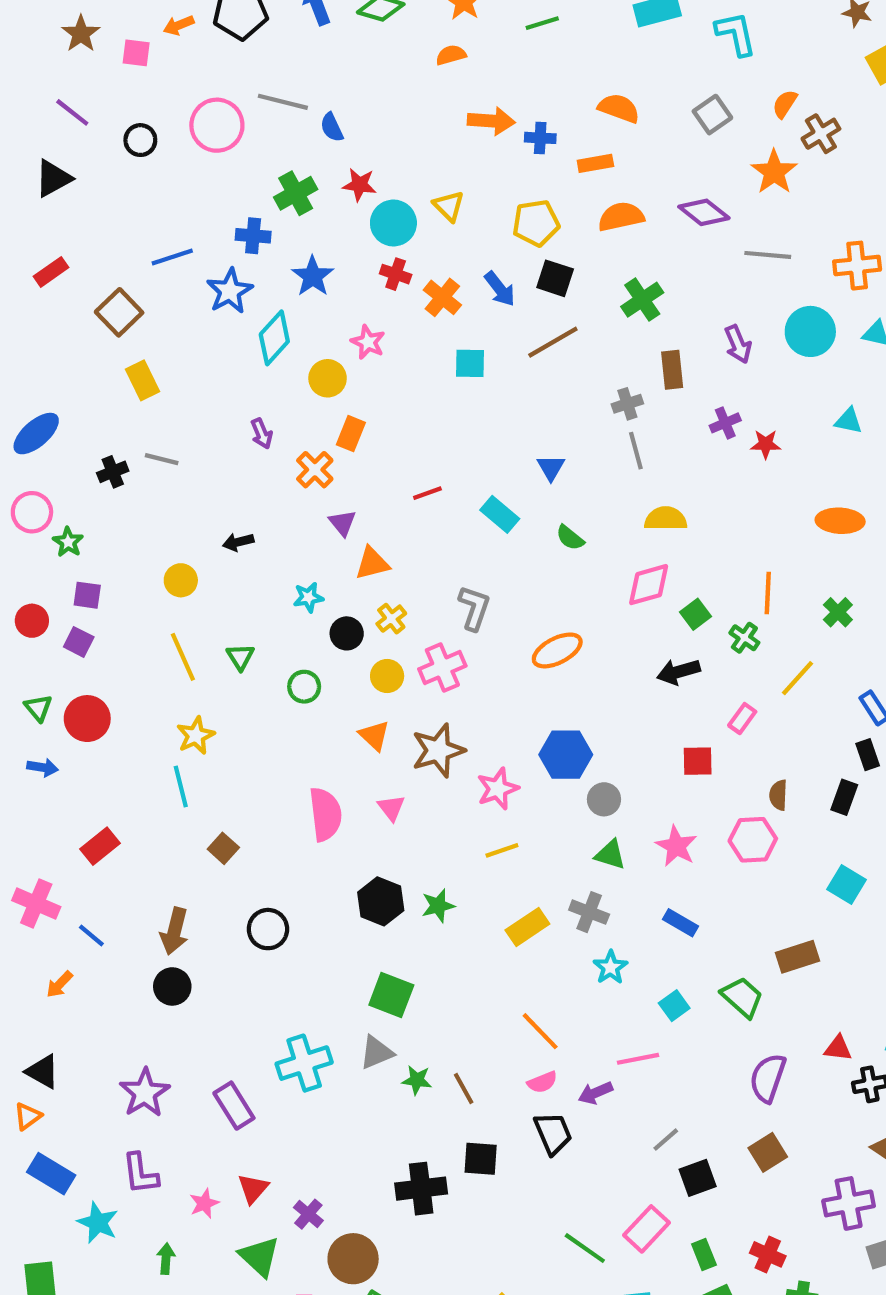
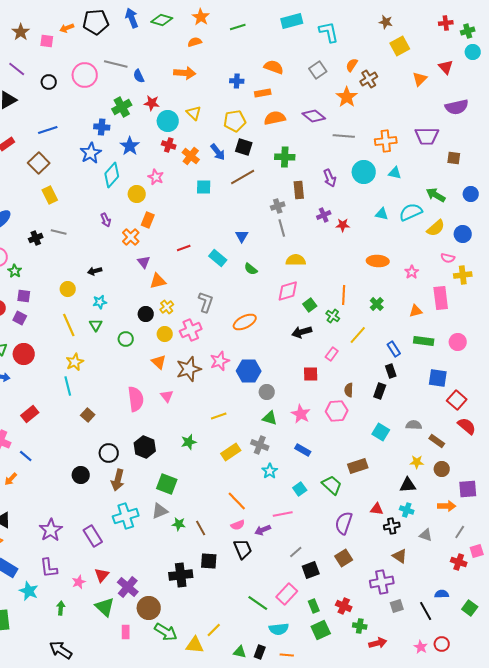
orange arrow: (491, 121) -> (185, 73), moved
blue line: (172, 257) -> (48, 130), moved
green cross: (642, 300) -> (285, 157), turned 36
cyan star: (308, 597) -> (100, 302), moved
pink star: (498, 789) -> (220, 361), moved
black hexagon: (381, 901) -> (145, 447), moved
brown arrow: (174, 931) -> (118, 480), moved
black circle: (172, 986) -> (81, 475), moved
purple cross: (308, 1214) -> (128, 587), size x1.5

